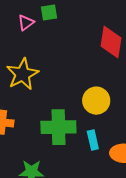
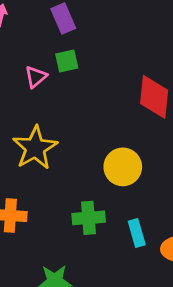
yellow circle: (96, 101) -> (123, 167), moved
green cross: (58, 127) -> (89, 218), size x0.7

